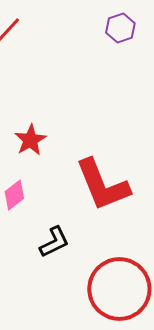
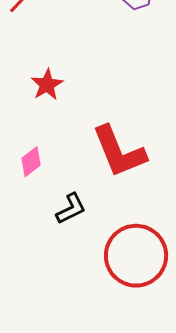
red star: (30, 140) -> (47, 85), moved

